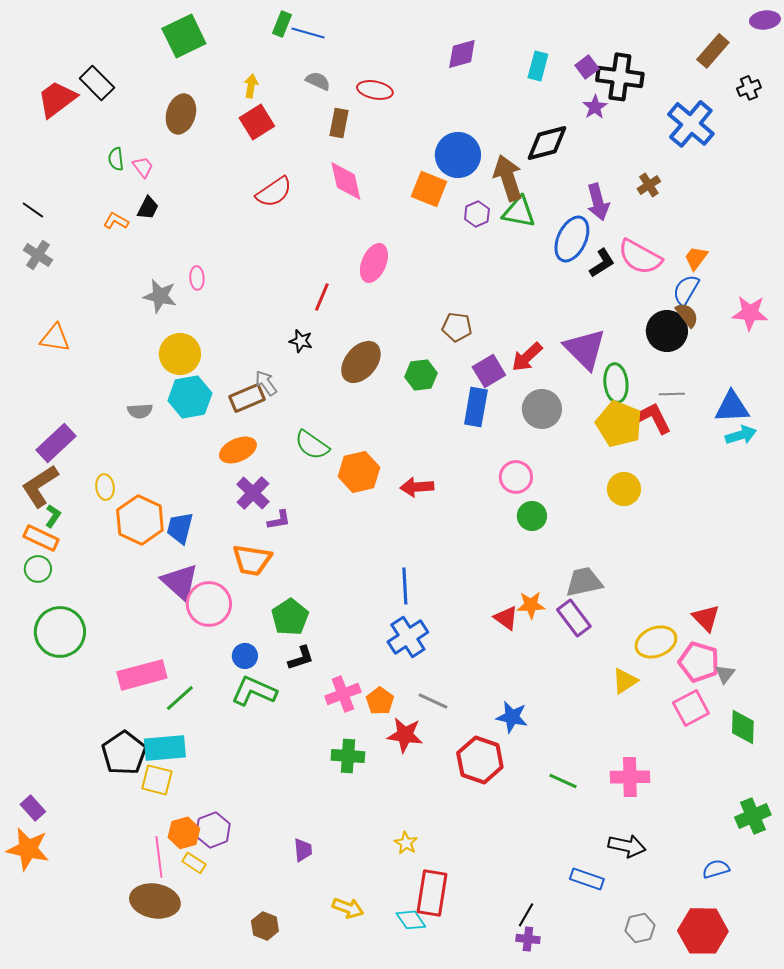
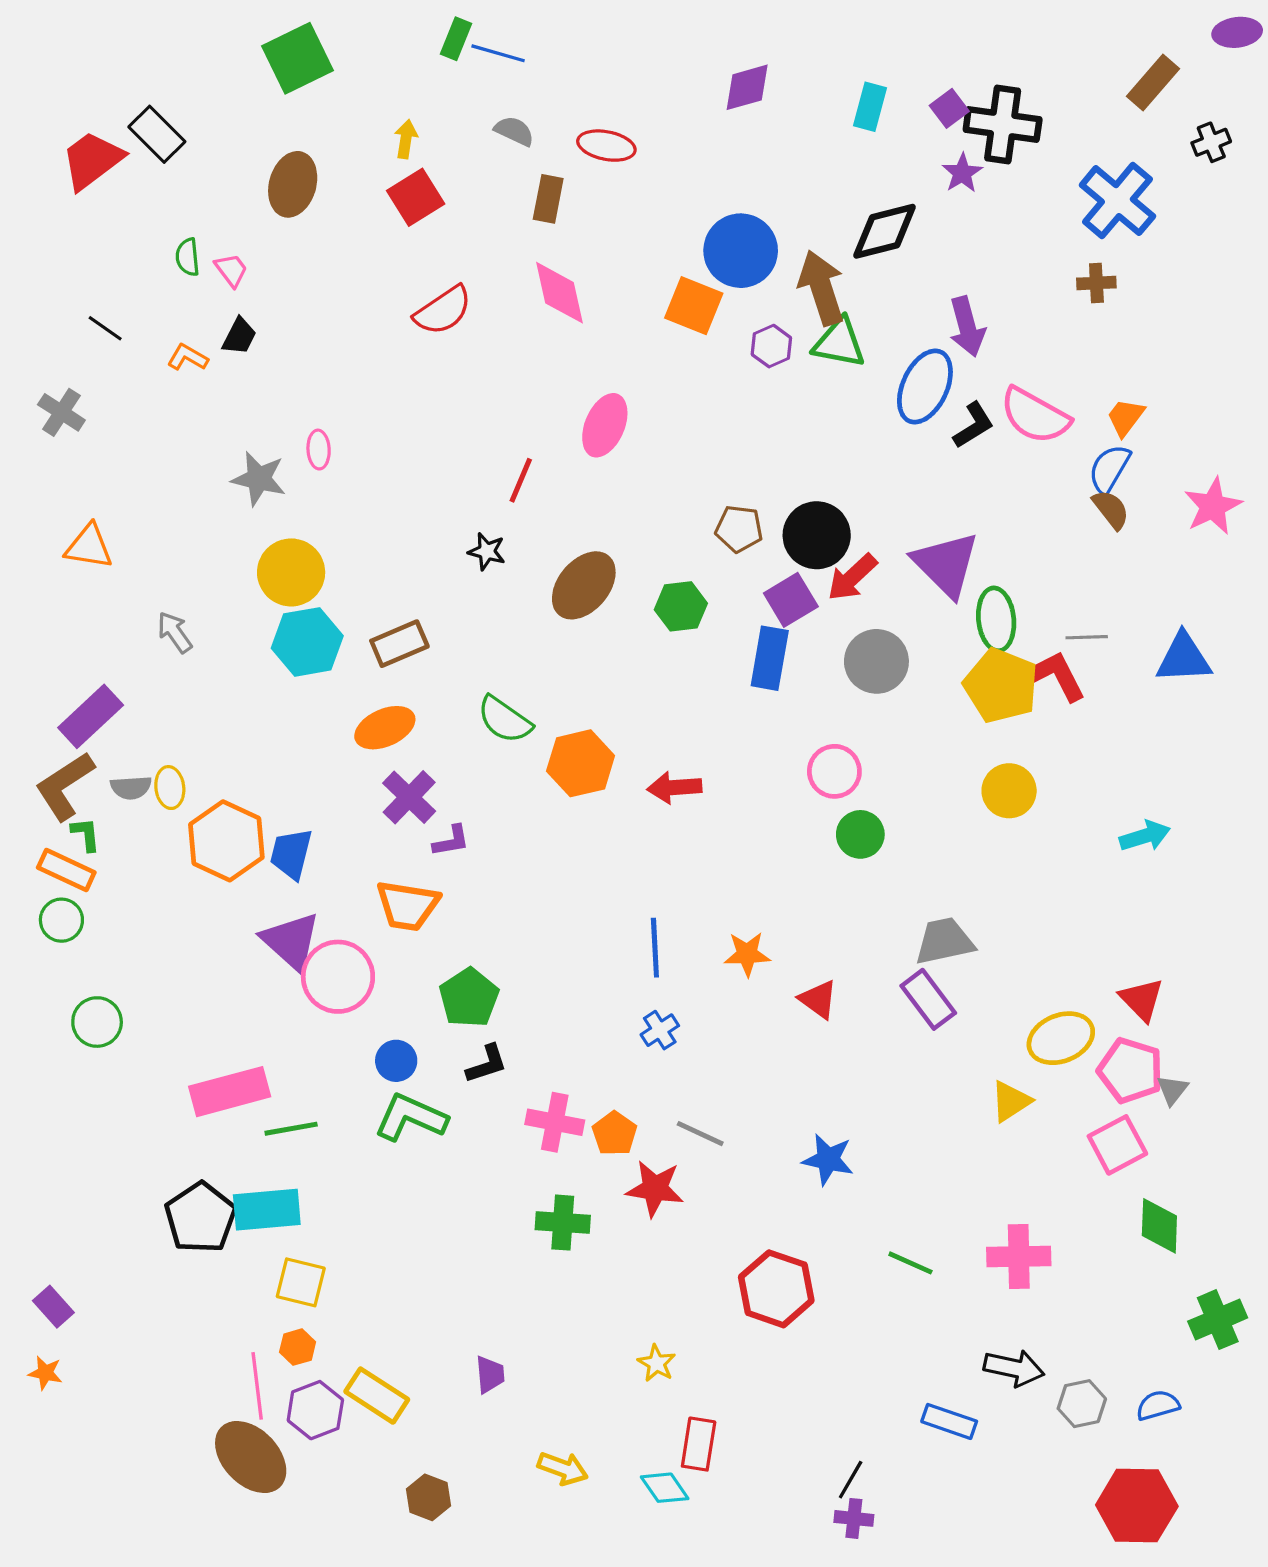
brown cross: (649, 185) -> (1096, 283), moved, turned 30
black line: (33, 210) -> (105, 328), moved
pink star: (750, 313) -> (1213, 506), turned -30
black circle: (667, 331) -> (817, 535), moved
gray arrow: (266, 383) -> (175, 632), moved
gray semicircle: (140, 411) -> (131, 788), moved
cyan arrow: (741, 435) -> (1145, 836), moved
green L-shape: (53, 516) -> (86, 834), turned -40
orange star: (531, 605) -> (747, 954), moved
green circle: (60, 632) -> (97, 1022), size x0.6
blue cross: (408, 637) -> (660, 1030), size x0.6
pink cross: (343, 694) -> (555, 1122), turned 32
green line: (180, 698) -> (291, 1129), turned 32
green diamond: (743, 727) -> (1159, 1226), moved
red hexagon: (480, 760) -> (776, 1289), moved
yellow square: (157, 780) -> (301, 1282), moved
purple hexagon: (213, 830) -> (315, 1410), moved
orange hexagon: (184, 833) -> (298, 1347), size x0.7
orange star: (28, 849) -> (45, 1373), size x0.5
yellow rectangle: (194, 863) -> (377, 1396), moved, size x1.6
red rectangle: (432, 893) -> (699, 1444), size x0.7
brown ellipse: (155, 901) -> (251, 1457), turned 36
gray hexagon: (640, 928) -> (1082, 1404), moved

